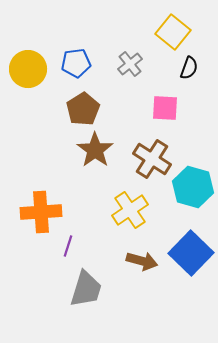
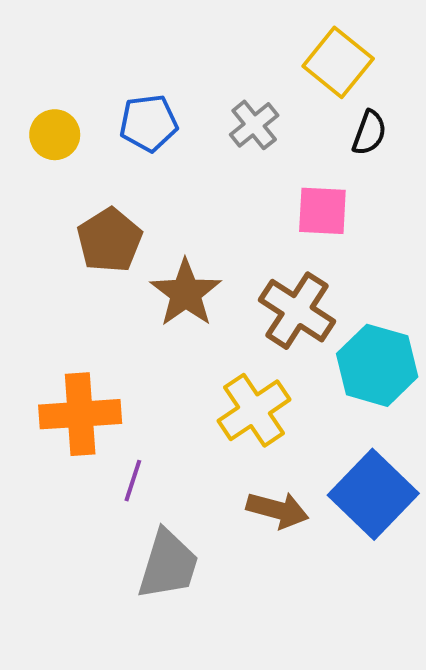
yellow circle: (28, 69) -> (55, 135), size x0.7
brown pentagon: (83, 109) -> (109, 240), moved

